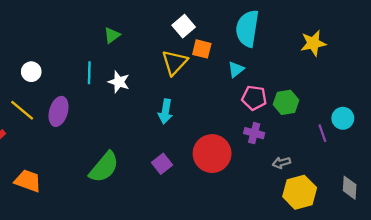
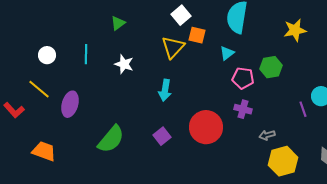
cyan line: (89, 73) -> (86, 54), moved
green hexagon: (286, 102) -> (271, 67), moved
purple ellipse: (59, 111) -> (70, 104), moved

